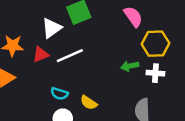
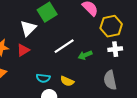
white line: (70, 56) -> (64, 46), moved
green arrow: (130, 66) -> (85, 55), moved

